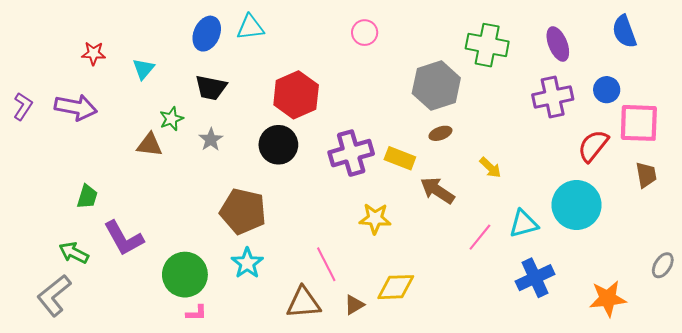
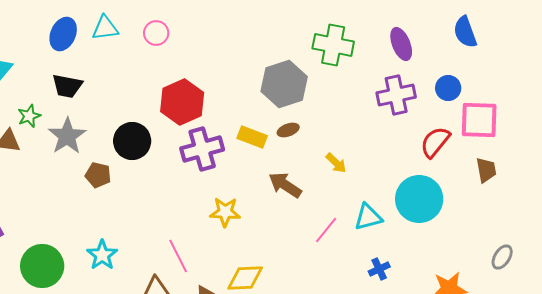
pink circle: (365, 33) -> (156, 33), moved
red hexagon: (296, 95) -> (182, 102), moved
gray star: (211, 140) -> (67, 136), size x1.6
yellow rectangle: (400, 158) -> (252, 137), moved
brown pentagon: (243, 211) -> (98, 175), moved, size x0.6
blue cross: (535, 278) -> (379, 269), size x0.6

